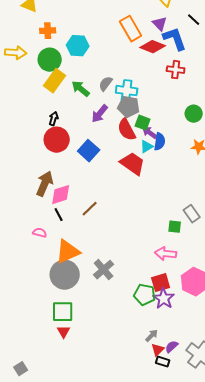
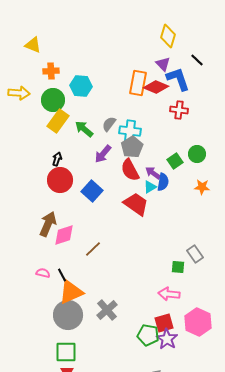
orange rectangle: (131, 29) -> (138, 83), moved, turned 40
gray pentagon: (129, 107) -> (132, 147), turned 30
green square: (143, 123) -> (175, 161), moved, turned 35
black line: (59, 215) -> (62, 275), moved

